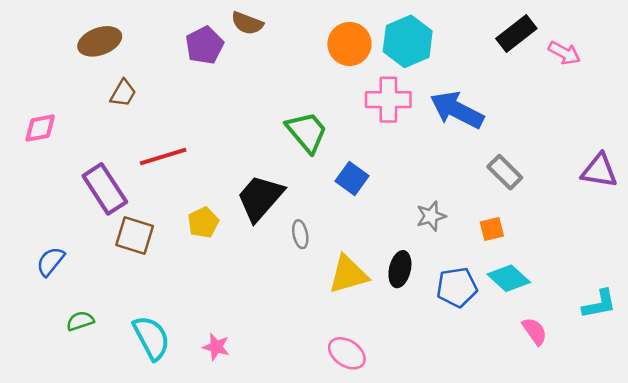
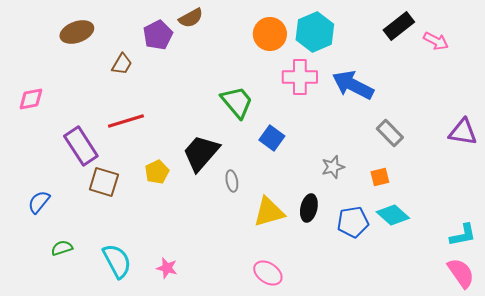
brown semicircle: (247, 23) -> (191, 18), turned -50
brown trapezoid: (123, 93) -> (122, 64), moved
pink semicircle: (535, 331) -> (461, 273), moved, size x1.4

